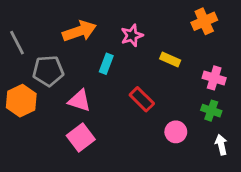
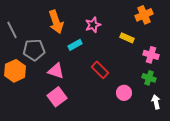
orange arrow: (79, 31) -> (56, 22), turned 90
yellow rectangle: (170, 60) -> (127, 38), moved
cyan rectangle: (106, 64) -> (75, 45), turned 40

